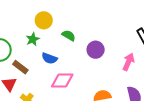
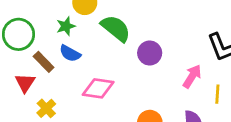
green semicircle: (69, 35) -> (116, 28), size x1.6
blue semicircle: (49, 58) -> (70, 53), moved

